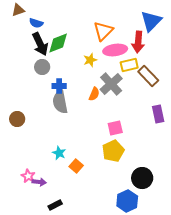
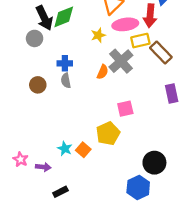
gray circle: (42, 67) -> (35, 38), moved
gray semicircle: (60, 102) -> (66, 81), size x0.6
brown circle: (17, 119) -> (38, 85), moved
yellow pentagon: (113, 151) -> (108, 133), moved
cyan star: (59, 153) -> (65, 149), moved
pink star: (28, 176) -> (21, 159), moved

